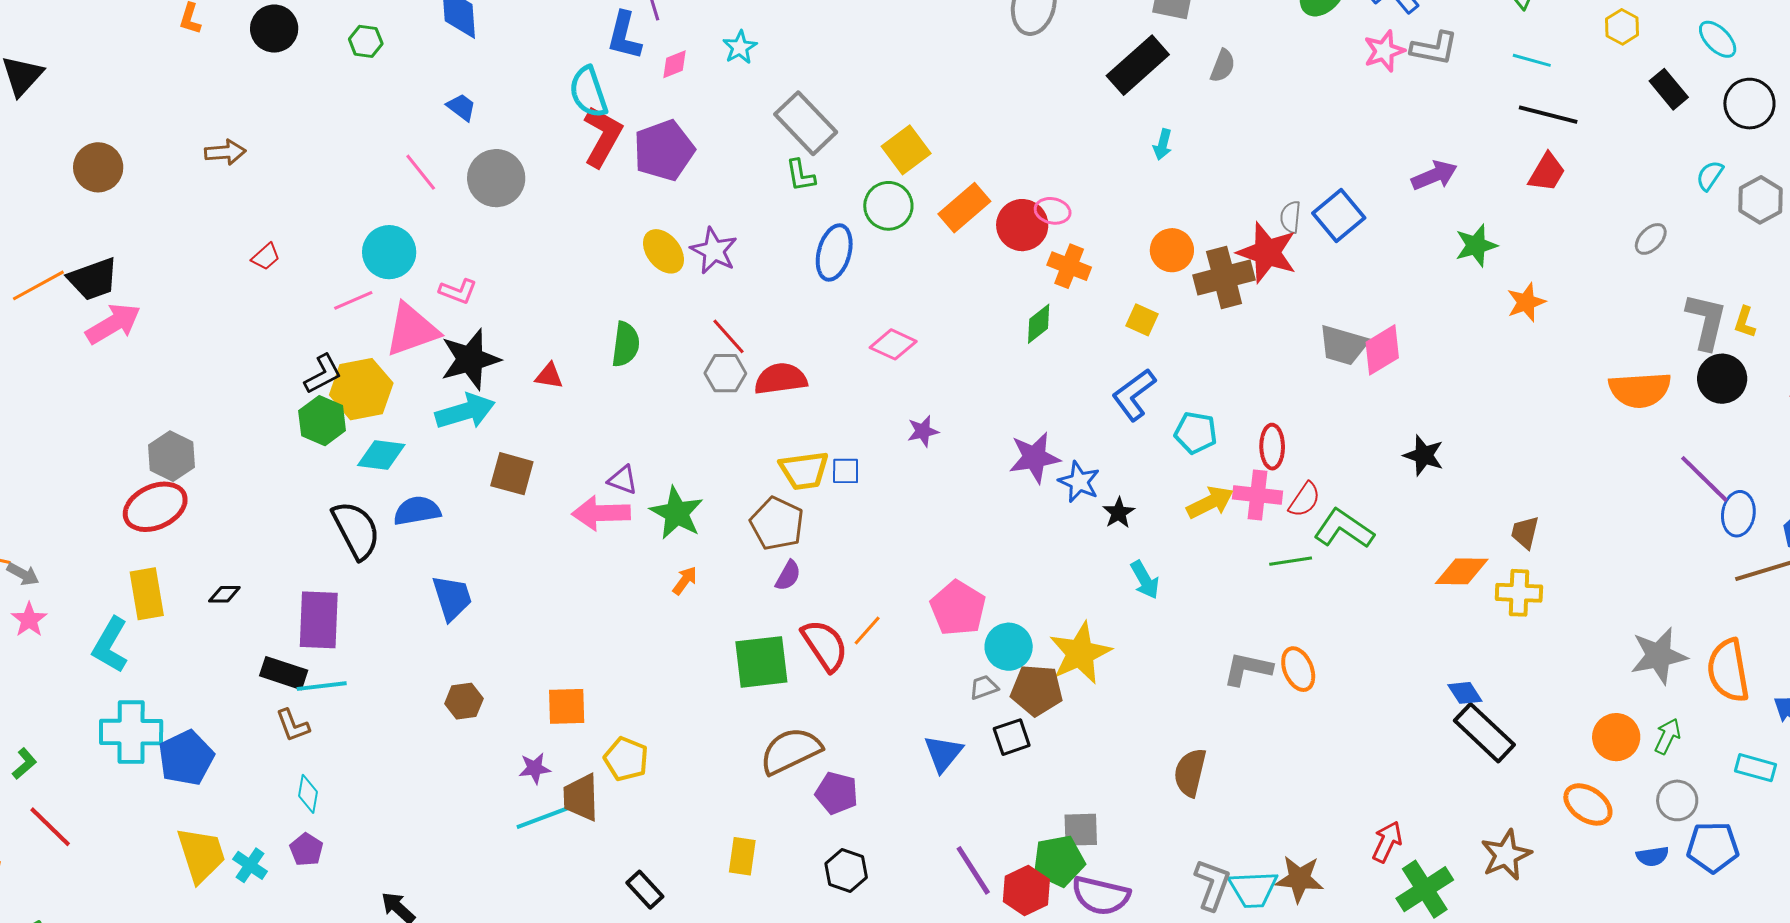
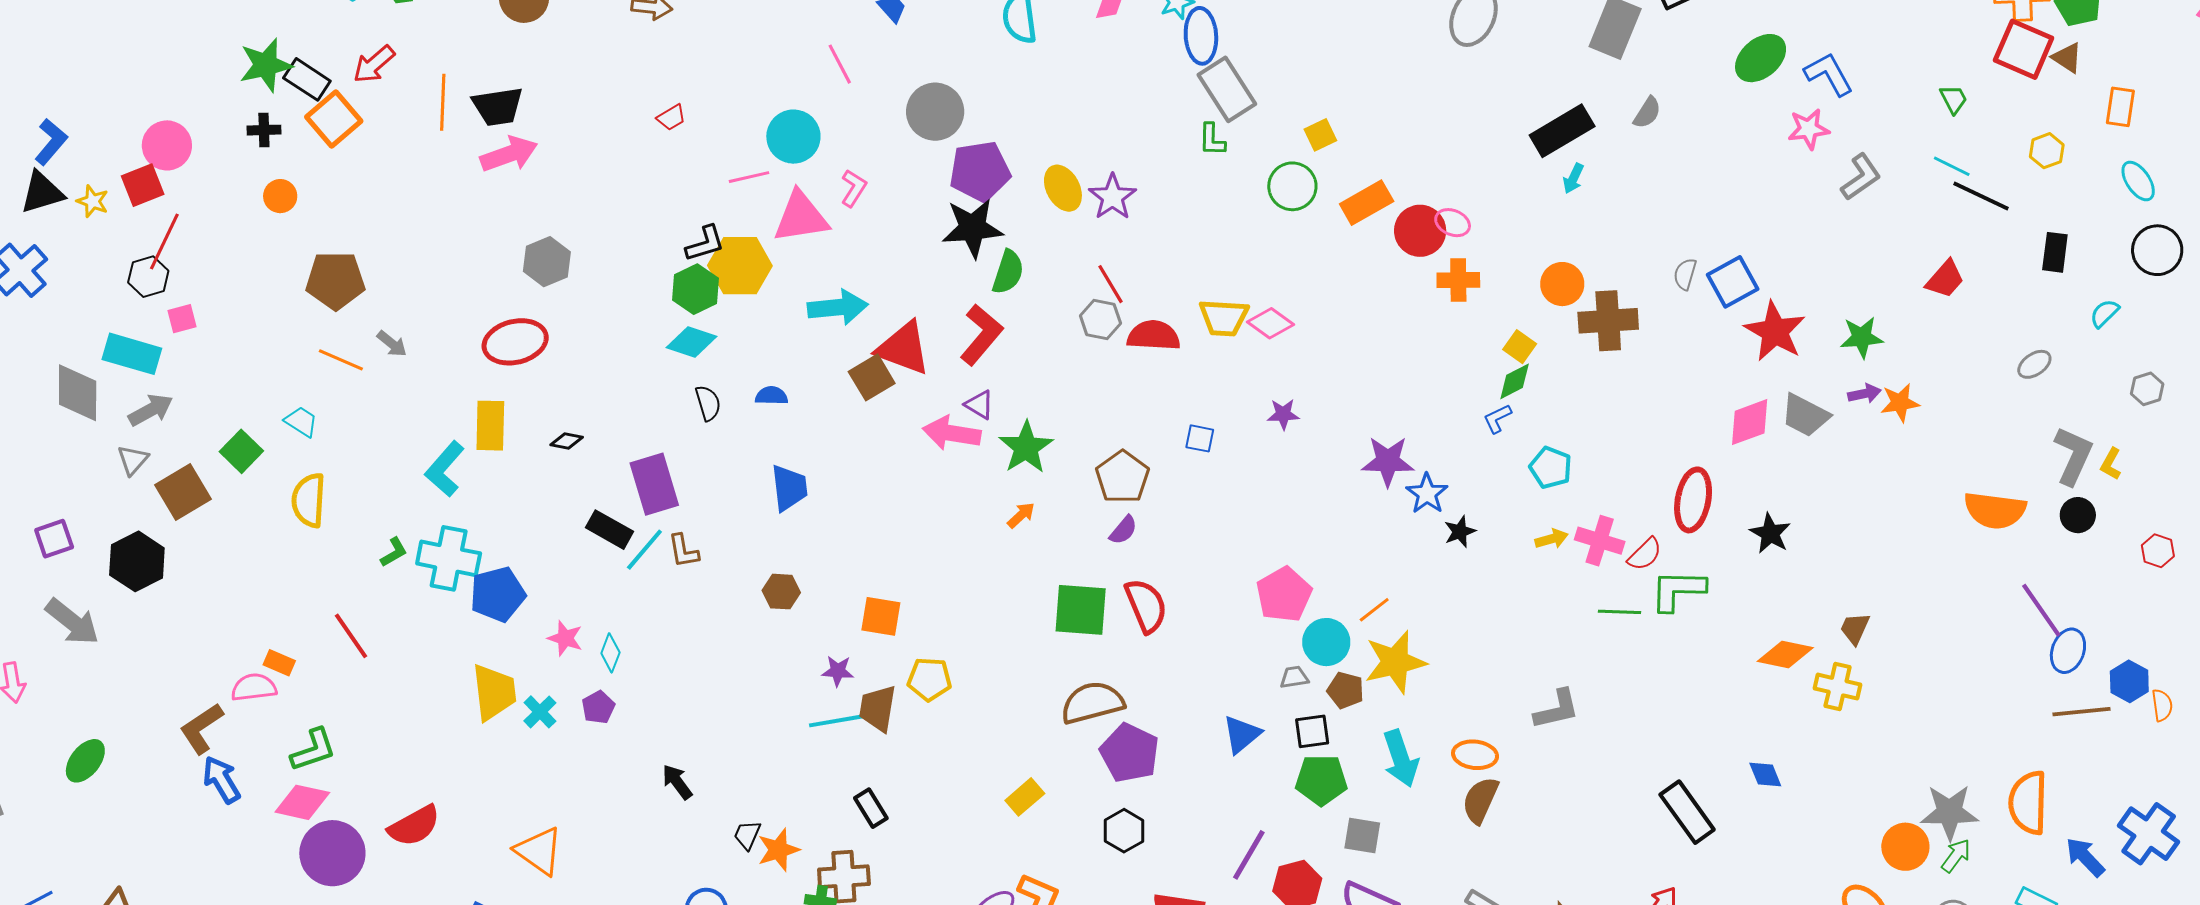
gray L-shape: (1434, 48) -> (1861, 177), moved, turned -57
black rectangle: (1138, 65) -> (1562, 131), moved
black rectangle: (1669, 89) -> (2055, 252), moved, turned 36
black line: (1548, 115) -> (1981, 196), moved
red L-shape: (603, 136) -> (981, 335), moved
purple pentagon: (664, 150) -> (980, 171), moved
yellow square: (906, 150) -> (1320, 135), size x0.7
purple arrow: (1434, 175) -> (1864, 394), moved, size x0.7
gray circle: (496, 178) -> (935, 112), moved
gray hexagon: (1760, 200) -> (2147, 389), moved, size x0.7
blue ellipse: (834, 253) -> (1201, 36), moved, turned -30
red star: (1267, 253) -> (1775, 331), moved
orange cross: (1069, 266) -> (1458, 280), turned -33
orange line: (38, 285) -> (443, 102), turned -70
pink L-shape: (458, 291) -> (854, 188), turned -90
green diamond: (1039, 324) -> (1515, 381), moved
gray trapezoid: (1343, 345) -> (1805, 415), moved
black star: (470, 359) -> (972, 228), moved
red triangle: (549, 376) -> (903, 348), moved, size x2.0
black circle: (1722, 379) -> (2078, 515), size x0.7
blue L-shape: (1134, 395) -> (1497, 419), size x0.6
red ellipse: (1272, 447) -> (1693, 500), moved, size x1.4
cyan diamond: (381, 455) -> (691, 342), moved
gray hexagon: (171, 456) -> (547, 262), moved
yellow trapezoid: (804, 470) -> (1224, 318), moved
brown square: (512, 474) -> (872, 377), turned 33
yellow arrow: (1210, 502) -> (1552, 539), size x0.7
blue semicircle: (417, 511) -> (772, 396), size x0.7
green L-shape: (1344, 529) -> (1678, 590), turned -44
black semicircle: (356, 530) -> (708, 403), size x0.6
gray arrow: (23, 574) -> (392, 344), moved
cyan arrow: (1145, 580) -> (1401, 759), moved, size x1.4
pink star: (29, 620) -> (565, 638), moved, turned -30
purple rectangle: (319, 620) -> (654, 484), turned -30
orange line: (867, 630) -> (1374, 610), moved
gray star: (1659, 656) -> (1949, 812), moved
gray L-shape: (1248, 669) -> (1557, 709), turned 144
orange ellipse: (1298, 669) -> (1475, 755), moved, turned -72
cyan line: (322, 686) -> (644, 550), turned -54
brown pentagon: (1037, 690) -> (1346, 690), size x0.7
brown L-shape: (293, 725) -> (683, 551), moved
black rectangle: (1484, 733) -> (1687, 812), moved
yellow pentagon: (626, 759) -> (929, 679), turned -30
green L-shape: (24, 764) -> (394, 552), moved
purple pentagon: (837, 793) -> (1130, 753), size x1.4
yellow rectangle: (742, 856) -> (1025, 797), turned 30
green pentagon: (1059, 861) -> (1321, 780), moved
purple line: (973, 870) -> (1249, 855), turned 52
black rectangle: (645, 890) -> (871, 808), moved

